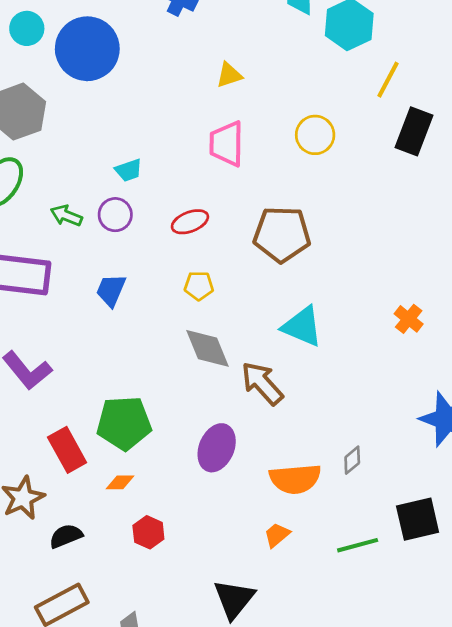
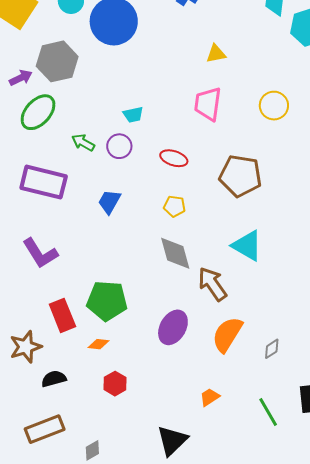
red ellipse: (190, 222) -> (174, 158), turned 32
orange semicircle: (295, 479) -> (227, 334), moved, turned 120
green line: (358, 545) -> (268, 412), turned 68

